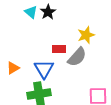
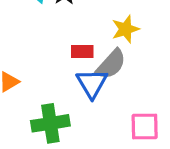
blue triangle: (44, 69) -> (92, 83), moved

